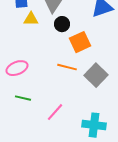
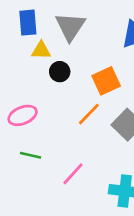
black circle: (62, 24) -> (60, 72), moved
orange line: (67, 67) -> (89, 114), turned -60

